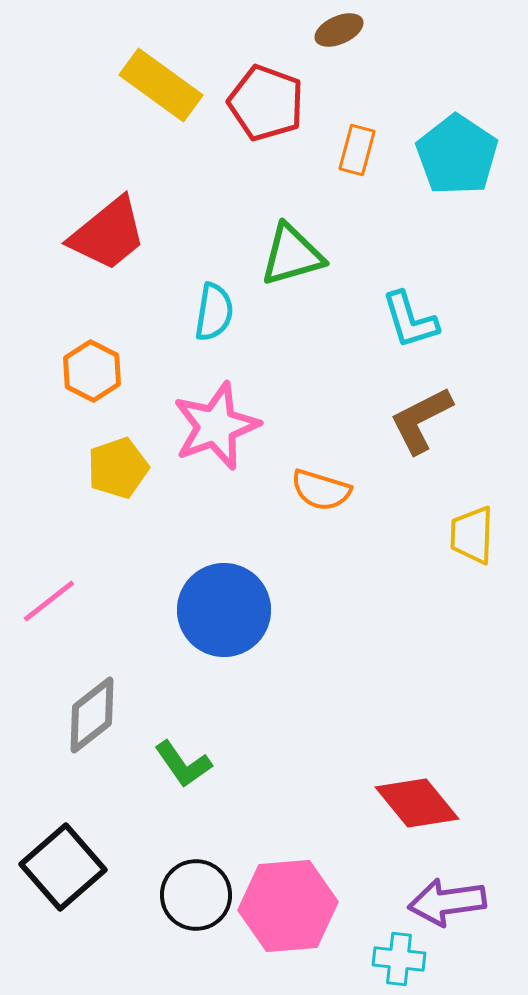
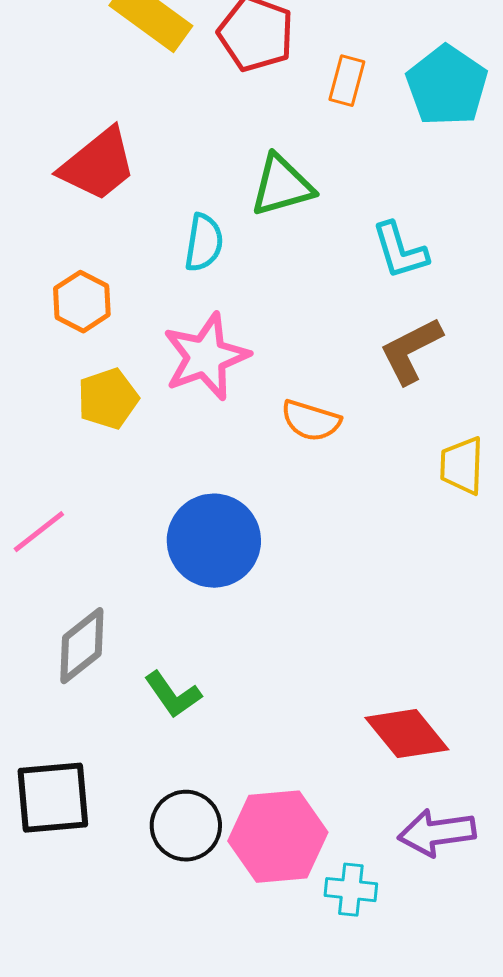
black square: (63, 867) -> (53, 798), turned 36
cyan cross: (399, 959) -> (351, 890), moved

